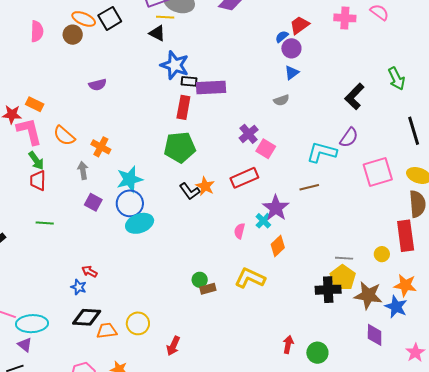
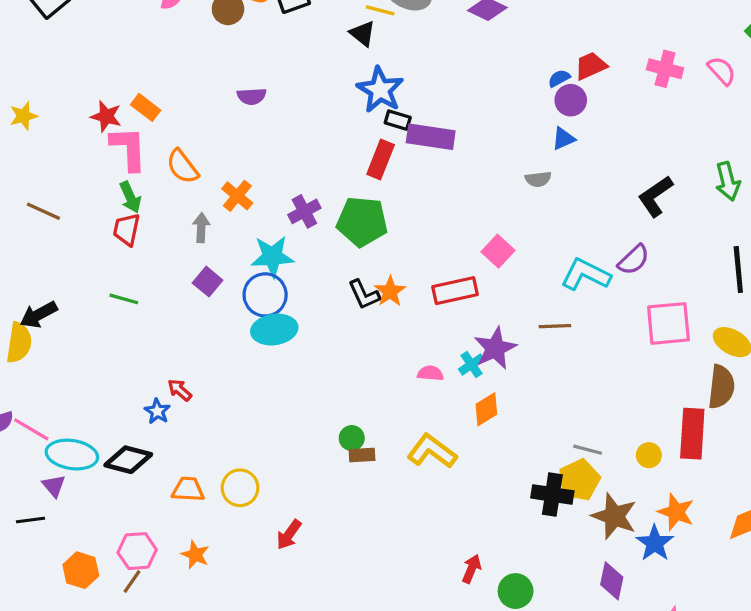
purple cross: (249, 134) -> (304, 211), moved
pink semicircle: (239, 231) -> (430, 373), turned 70
black diamond: (87, 317) -> (128, 460), moved

